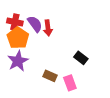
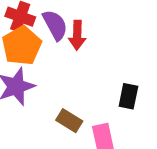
black rectangle: (81, 58) -> (128, 96), turned 56

